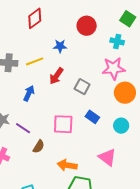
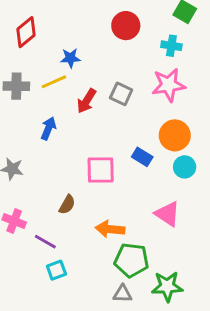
red diamond: (35, 18) -> (26, 32), moved
blue star: (60, 46) -> (70, 58), moved
gray square: (82, 87) -> (121, 94), moved
orange circle: (125, 93) -> (175, 135), moved
purple line: (23, 128) -> (45, 242), moved

